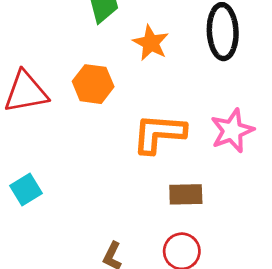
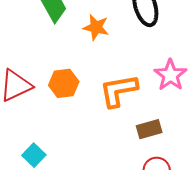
orange hexagon: (93, 84) -> (64, 83), moved

